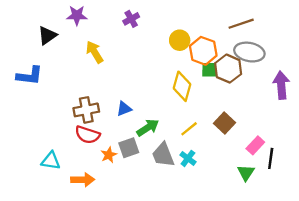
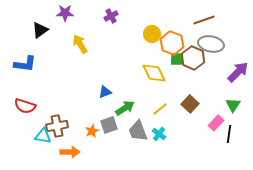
purple arrow: (281, 85) -> (238, 72), turned 50
yellow diamond: (182, 86) -> (154, 73), turned -40
brown cross: (86, 110) -> (57, 126), moved
red semicircle: (87, 135) -> (25, 106), moved
green triangle: (246, 173) -> (233, 105), moved

